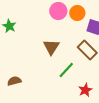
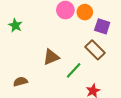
brown triangle: (51, 47) -> (51, 57), moved, turned 36

